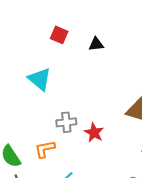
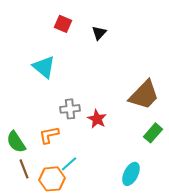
black triangle: (96, 44) -> (99, 33), turned -42

